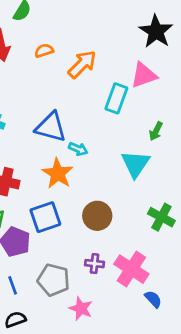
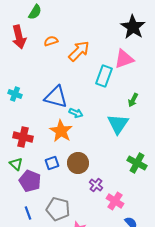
brown circle: (97, 216) -> (78, 163), moved
blue square: (45, 217) -> (52, 163), size x0.6
purple cross: (95, 264) -> (96, 185), moved, turned 32
pink cross: (131, 269) -> (115, 201), size x0.7

